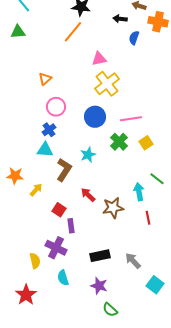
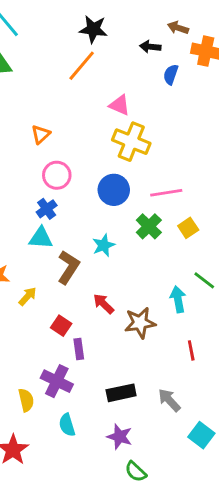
pink triangle: (99, 59) -> (120, 105), turned 35
yellow cross: (107, 84) -> (131, 142), turned -30
red line: (148, 218) -> (191, 350), moved

